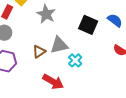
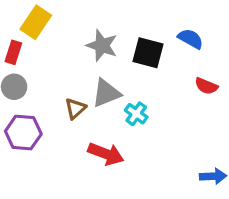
gray star: (46, 14) -> (102, 46), moved

